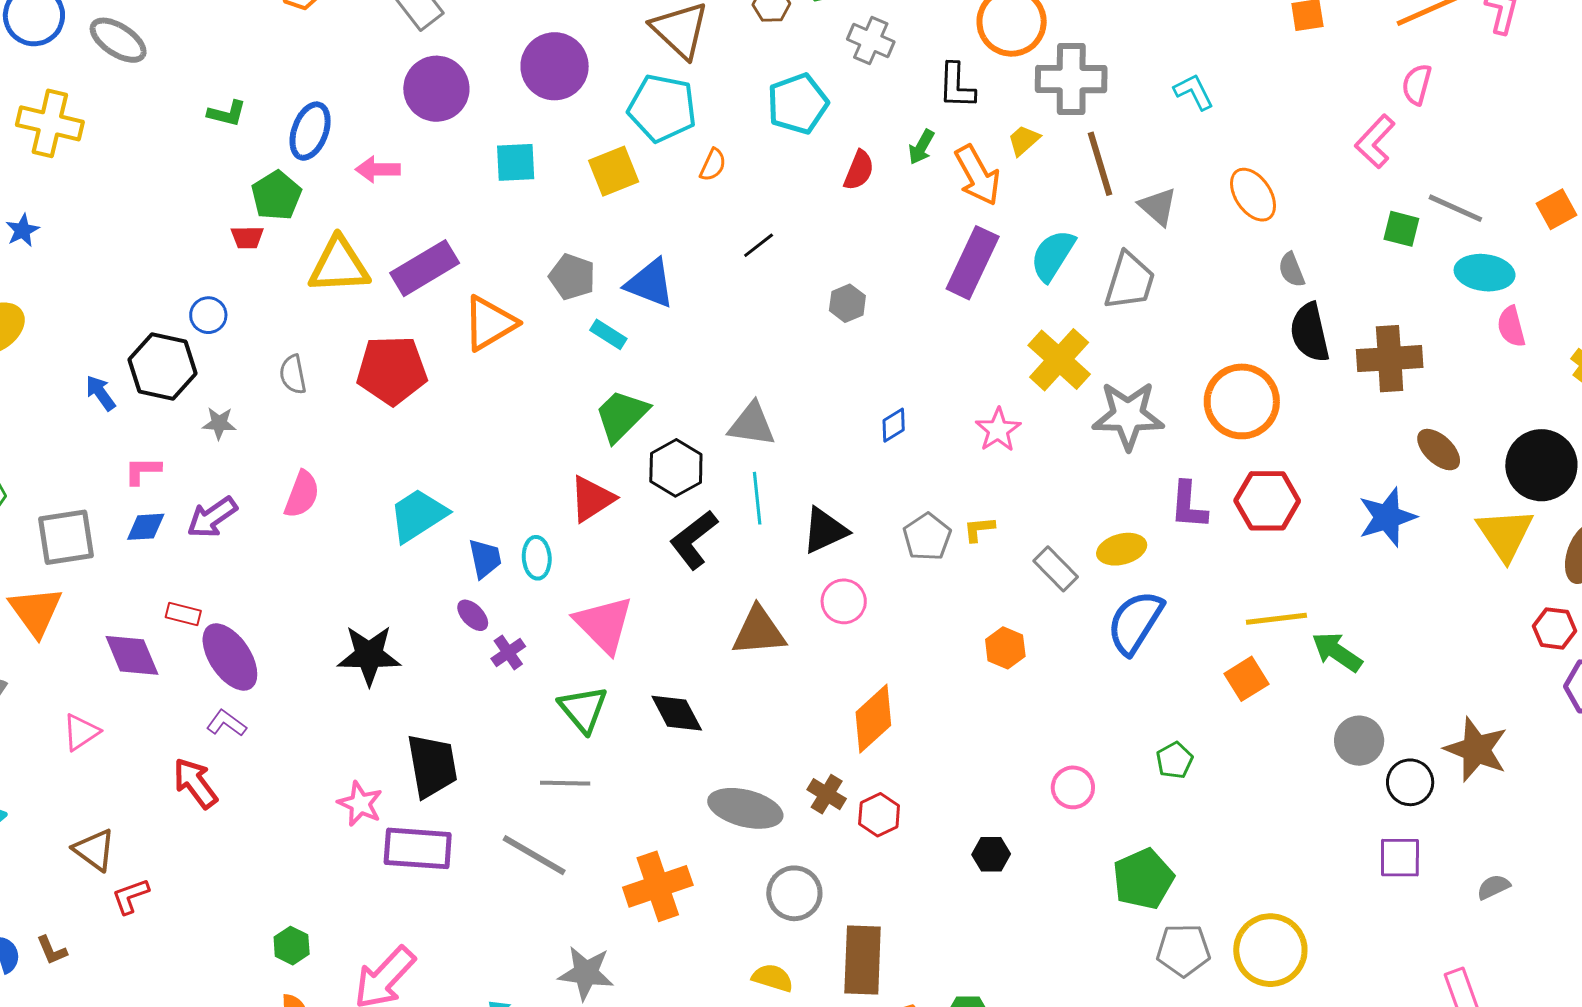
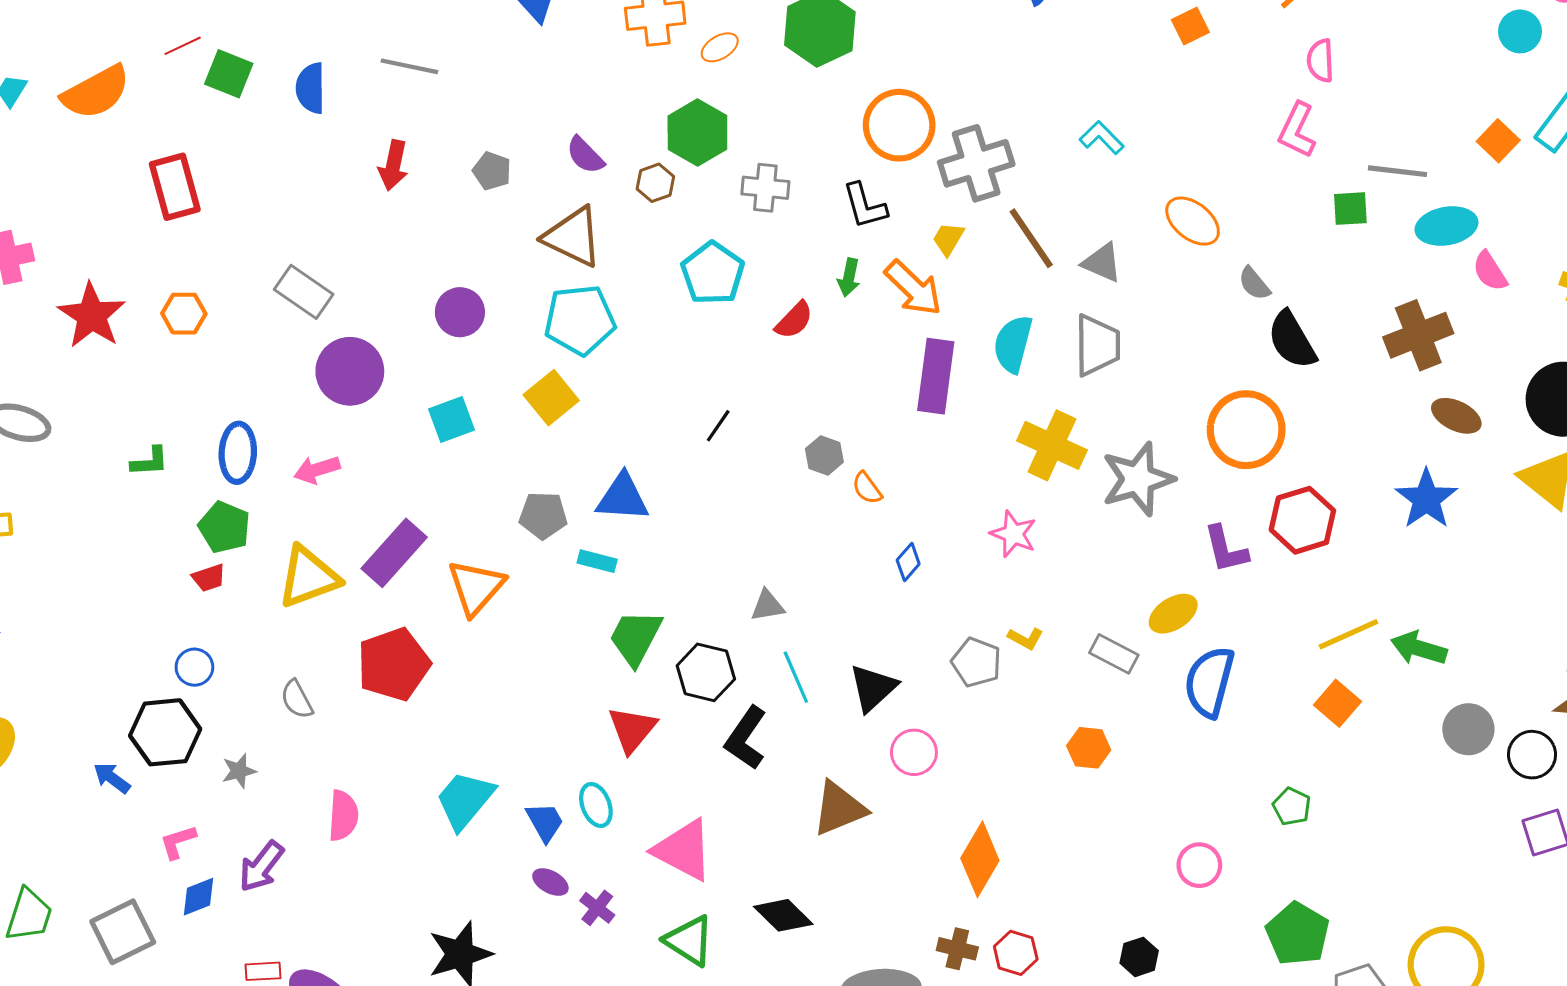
purple circle: (555, 66) -> (460, 312), size x0.7
orange semicircle: (713, 165) -> (867, 488), moved, turned 136
red semicircle: (859, 170) -> (794, 320), turned 39
brown cross: (1390, 359) -> (1418, 335), moved
gray triangle: (752, 424) -> (767, 606), size x0.7
yellow L-shape: (979, 529) -> (1025, 638), turned -128

